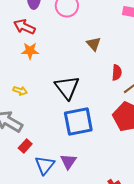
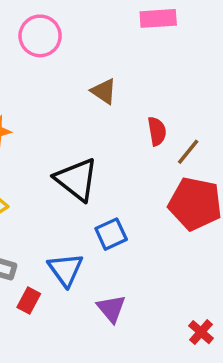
blue square: (78, 121) -> (111, 234), size x0.6
blue triangle: (45, 165) -> (66, 270), moved

